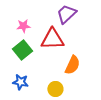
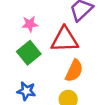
orange semicircle: (72, 65) -> (74, 71), moved

